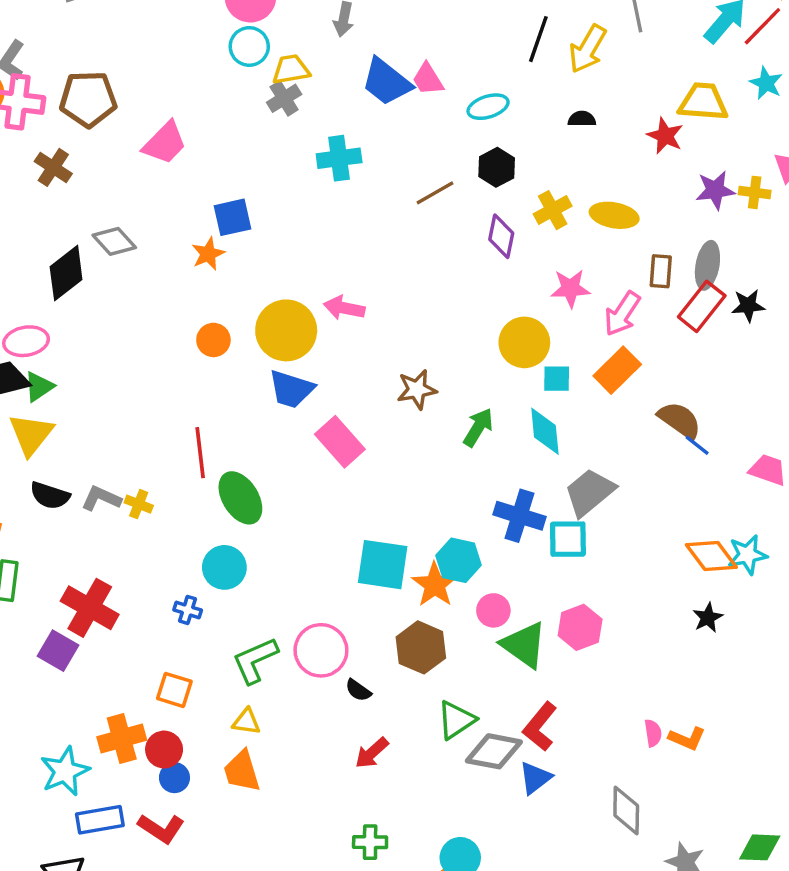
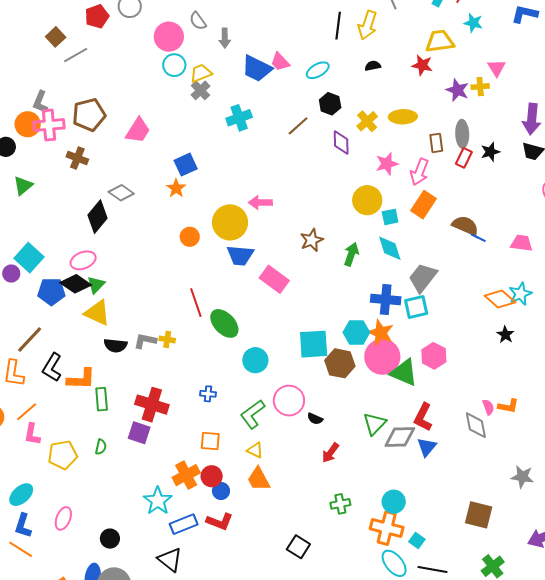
purple star: (715, 190) -> (457, 90), turned -30
red rectangle: (702, 306) -> (464, 158), size x0.7
yellow triangle: (31, 434) -> (97, 313), turned -32
cyan circle: (224, 567) -> (255, 360), moved
orange star: (435, 585) -> (381, 333), moved
pink circle: (493, 610) -> (382, 357), size x1.8
brown hexagon: (421, 647) -> (340, 363), moved
yellow triangle: (246, 722) -> (255, 450), turned 30
gray diamond: (626, 811) -> (476, 425), moved

